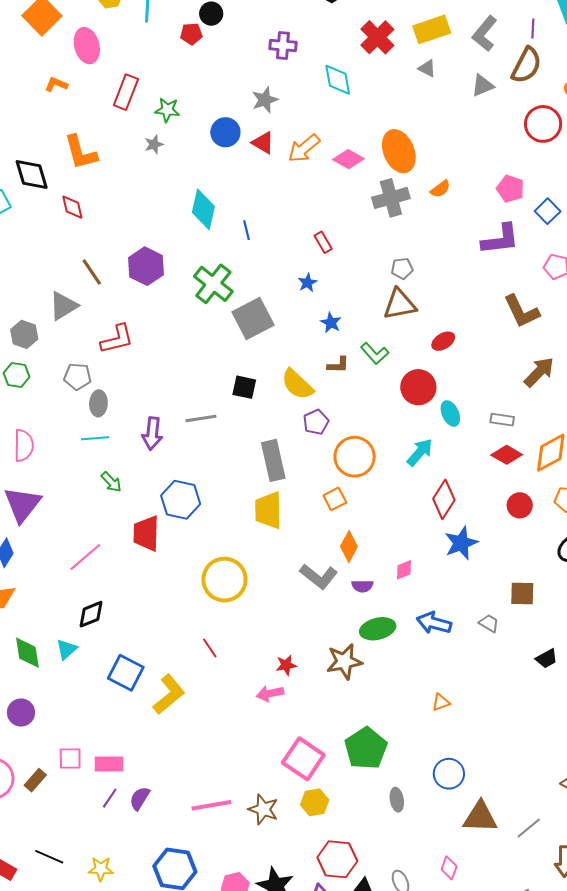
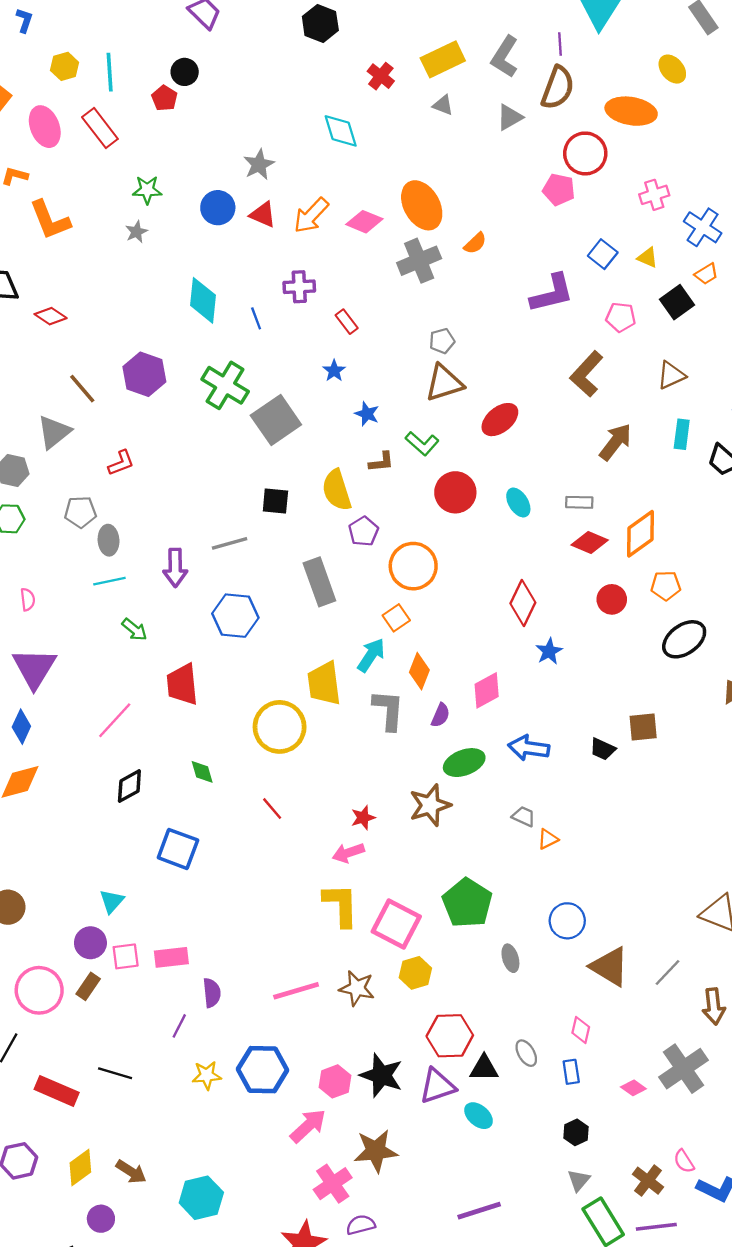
red pentagon: (191, 34) -> (164, 98), turned -30
red cross: (377, 37) -> (381, 76), size x0.7
purple cross: (283, 45) -> (299, 287), moved
red rectangle: (126, 92) -> (100, 128), moved, turned -52
orange L-shape: (81, 152) -> (50, 220), moved
pink pentagon: (510, 189) -> (559, 190), moved
red diamond: (72, 207) -> (51, 316), turned -36
brown L-shape: (521, 311) -> (587, 374), turned 75
red L-shape: (117, 339) -> (121, 463), size x0.7
red ellipse: (443, 341) -> (500, 420), size x1.4
yellow semicircle: (297, 384) -> (337, 490), turned 36
red circle: (418, 387) -> (455, 492), moved
pink semicircle: (24, 445) -> (28, 599), size x0.6
cyan arrow: (420, 452) -> (371, 655), moved
blue hexagon: (181, 500) -> (235, 616), moved
yellow trapezoid: (268, 510) -> (324, 684), moved
blue star: (461, 543) -> (549, 651), size x0.7
pink diamond: (404, 570) -> (487, 690), size x1.5
gray L-shape: (319, 576) -> (388, 710), turned -117
purple semicircle: (362, 586) -> (440, 715), turned -60
brown square: (522, 594) -> (643, 727), moved
gray trapezoid: (489, 623) -> (524, 816), moved
cyan triangle: (67, 649) -> (112, 901), moved
green diamond: (27, 653) -> (202, 772), moved, size x0.7
black trapezoid: (547, 659) -> (603, 749), moved, turned 60
yellow L-shape: (169, 694) -> (341, 905), moved, turned -45
purple circle: (21, 713) -> (90, 943), moved
purple line: (110, 798) -> (179, 1026), moved
purple semicircle: (140, 798) -> (212, 993), turned 150
brown triangle: (480, 817) -> (610, 967), turned 36
yellow star: (101, 869) -> (207, 1075), moved

